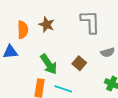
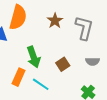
brown star: (47, 25) -> (55, 21), moved
orange semicircle: (23, 30) -> (18, 17), size x1.4

